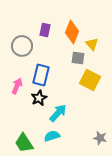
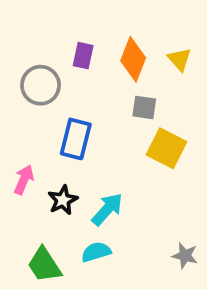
yellow triangle: (92, 44) -> (179, 59), moved
pink arrow: (17, 86) -> (24, 180), moved
black star: (39, 98) -> (63, 200), moved

